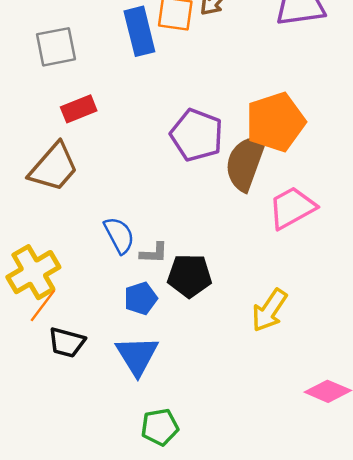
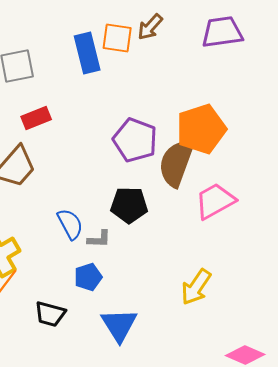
black pentagon: (190, 276) -> (129, 205), moved
black trapezoid: (67, 342) -> (50, 314), moved
blue triangle: (137, 356) -> (119, 325), moved

